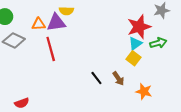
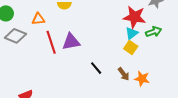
purple triangle: (56, 23) -> (71, 42), moved
red star: (139, 27) -> (134, 17), turned 30
brown arrow: (118, 79) -> (124, 74), moved

